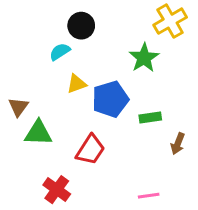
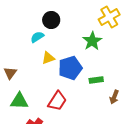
green triangle: (38, 133) -> (19, 101), moved

